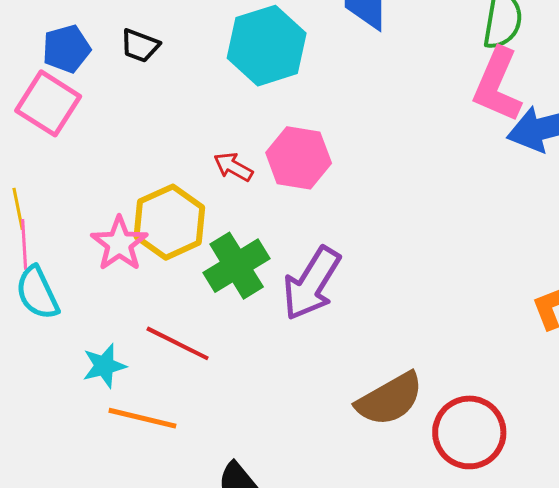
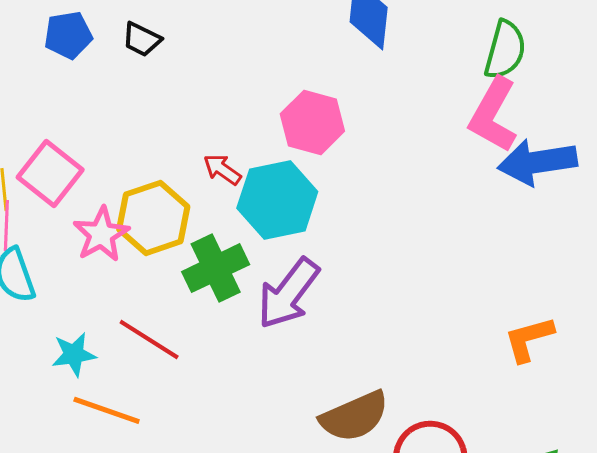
cyan hexagon: (267, 46) -> (277, 200), moved
pink square: (48, 103) -> (50, 174), moved
pink hexagon: (299, 158) -> (312, 122), moved

